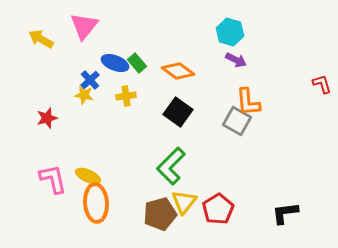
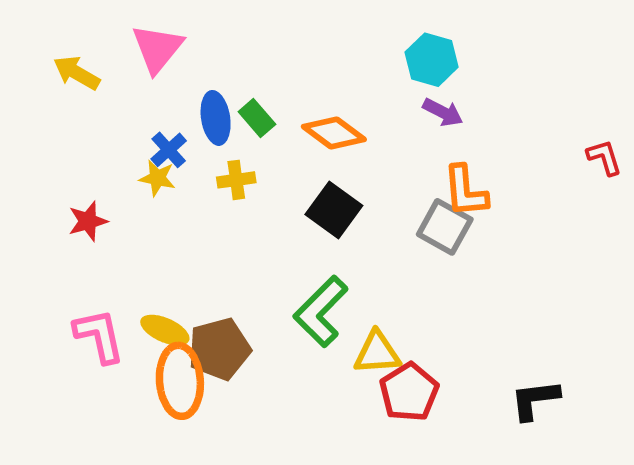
blue ellipse: (115, 63) -> (216, 118), turned 60
yellow triangle: (184, 202) -> (377, 353), moved, turned 48
brown pentagon: (160, 214) -> (219, 349), moved

